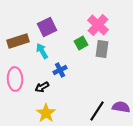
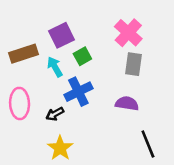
green square: (81, 43) -> (82, 56), moved
blue cross: (60, 70) -> (78, 92), size x1.5
purple semicircle: (121, 107) -> (127, 103), moved
black line: (97, 111) -> (148, 144), moved, turned -55

